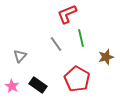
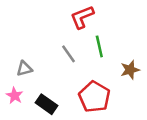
gray triangle: (20, 56) -> (24, 69), turned 32
pink star: (12, 86) -> (15, 96), moved

